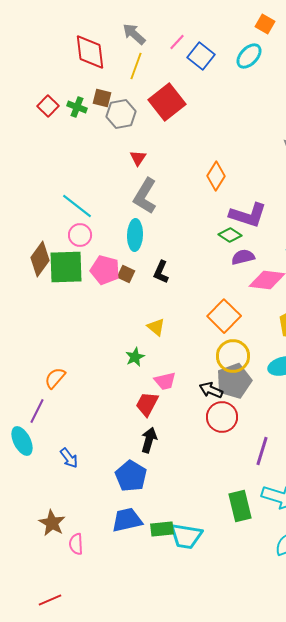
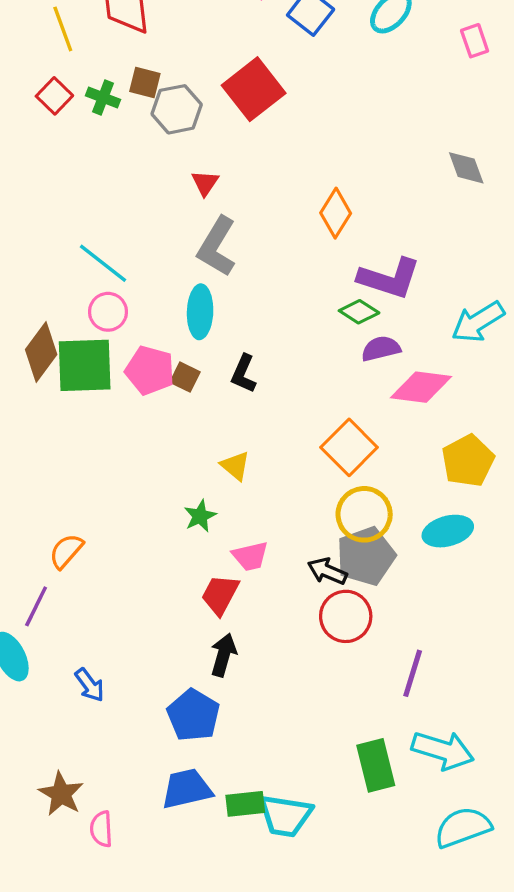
yellow line: (136, 66) -> (63, 29), moved, turned -40

